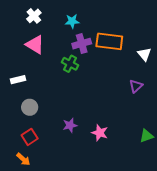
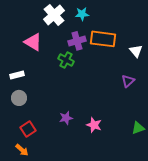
white cross: (34, 16) -> (54, 15), moved, size x1.5
cyan star: (72, 21) -> (82, 14), moved
gray circle: (30, 107) -> (19, 98), moved

